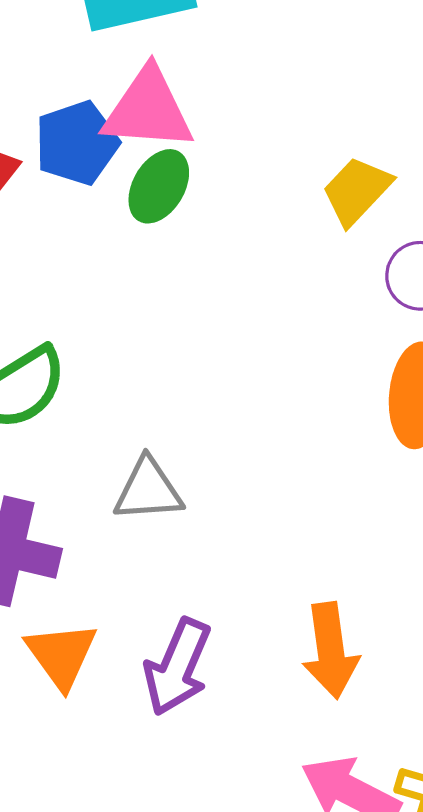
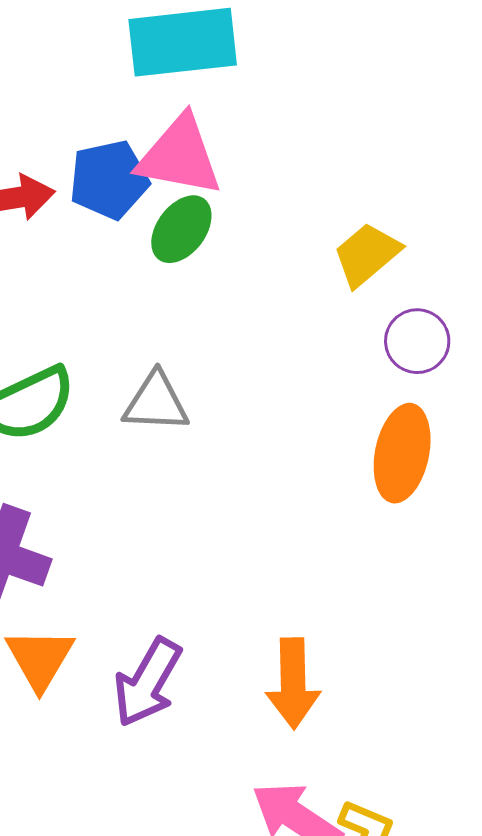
gray triangle: (148, 490) -> (156, 402), moved

